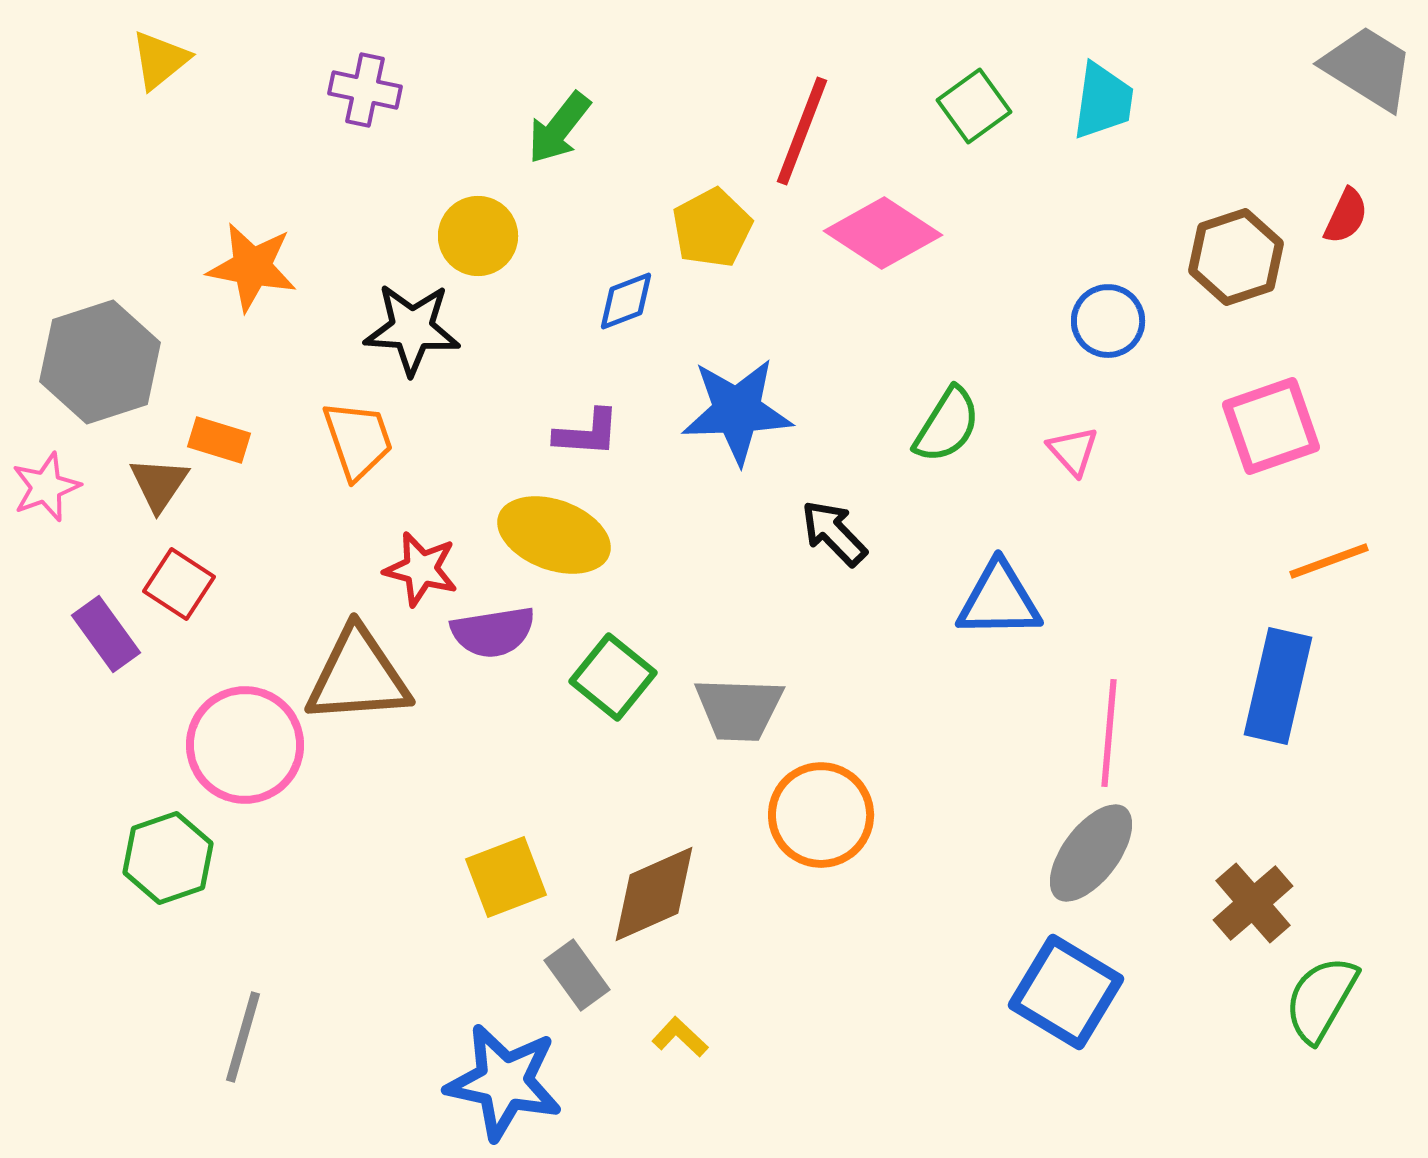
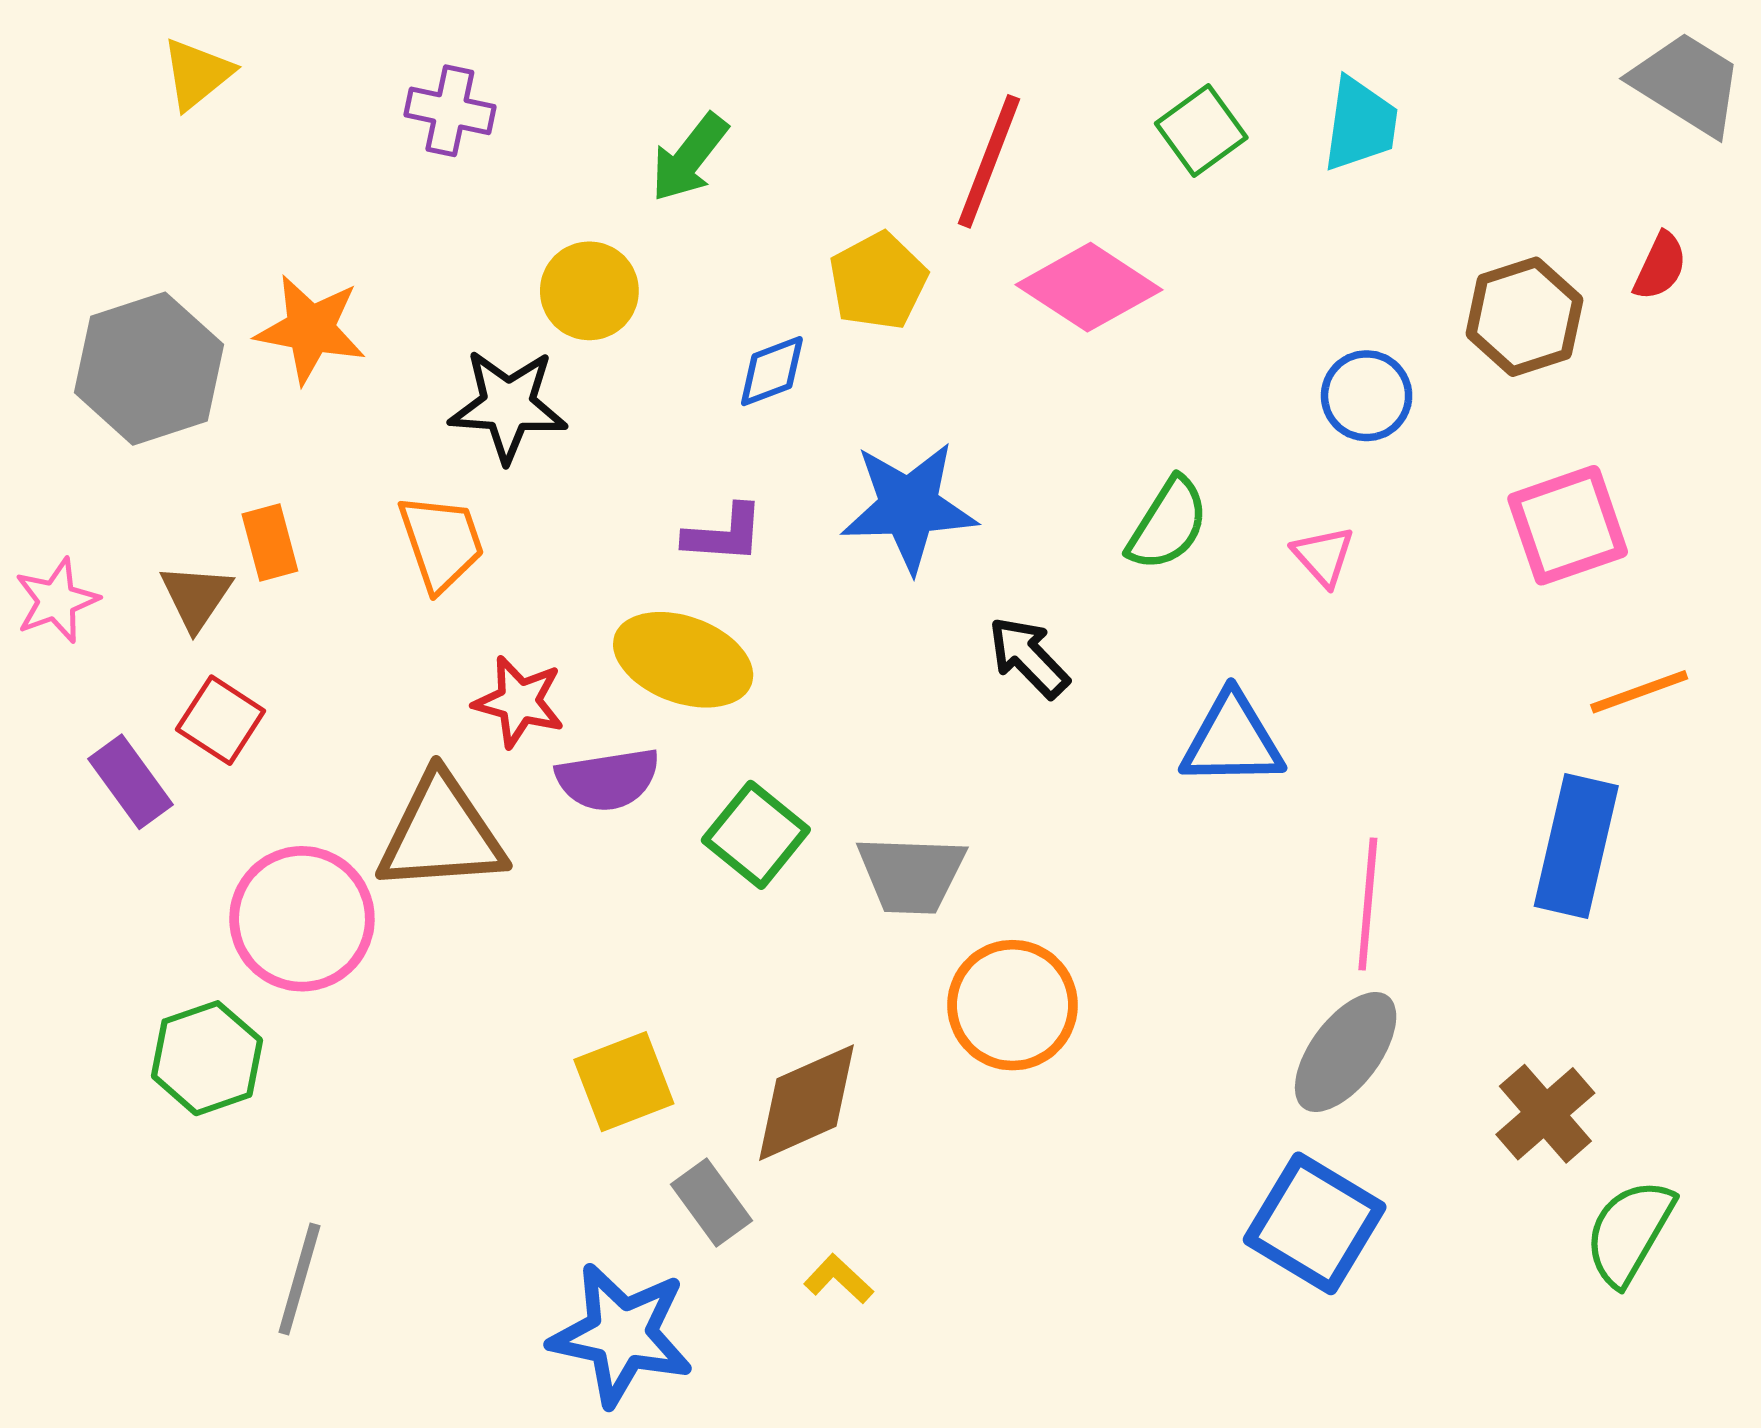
gray hexagon: (100, 362) -> (149, 369), moved
orange rectangle: (219, 440) -> (270, 543), turned 58

